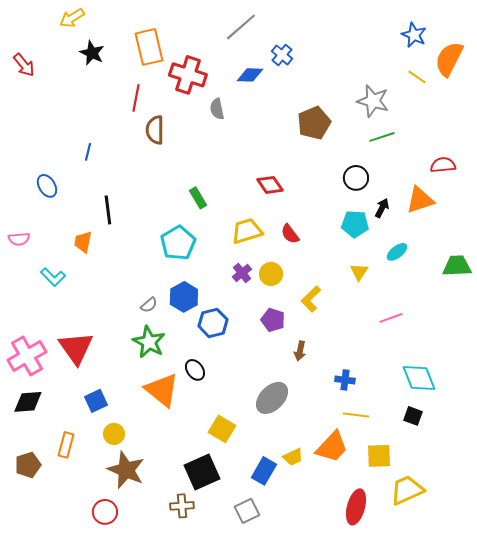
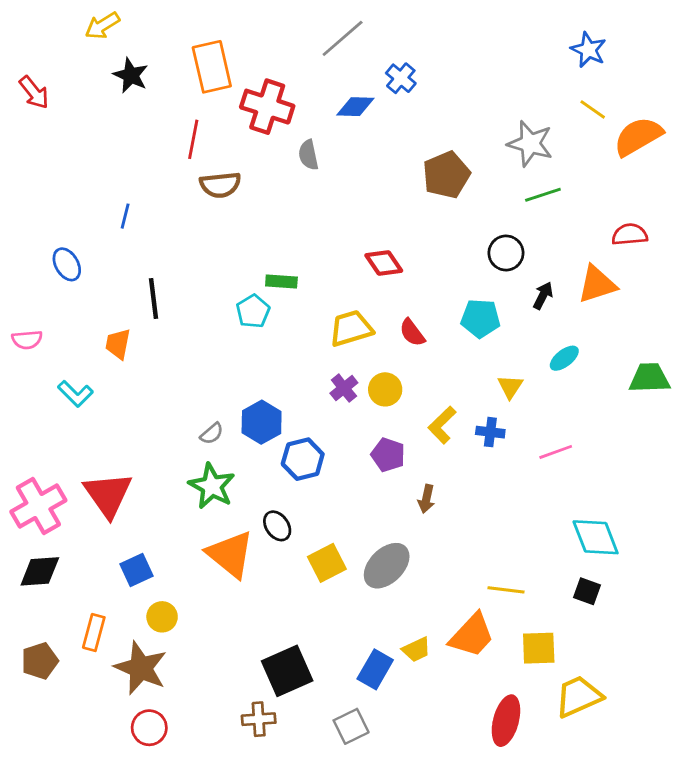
orange semicircle: (449, 59) -> (638, 136), moved, turned 33
brown semicircle: (155, 130) -> (220, 185), turned -96
green rectangle: (198, 198) -> (281, 281), turned -55
cyan pentagon: (355, 224) -> (480, 318), moved
cyan pentagon: (178, 243) -> (253, 311), moved, size x0.7
blue cross: (345, 380) -> (490, 432), moved
yellow square: (222, 429) -> (327, 563), moved, turned 32
brown star: (126, 470) -> (141, 668), moved

